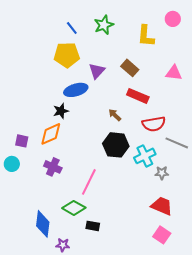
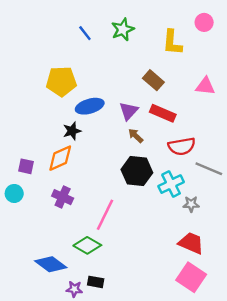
yellow pentagon: (67, 55) -> (61, 81), moved
purple triangle: (97, 71) -> (129, 111), moved
blue diamond: (43, 224) -> (51, 264), turned -60
black rectangle: (93, 226) -> (96, 282), moved
pink square: (162, 235) -> (191, 277), size x1.4

